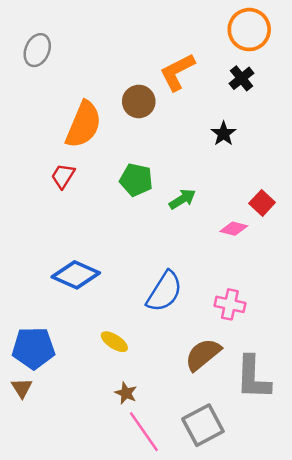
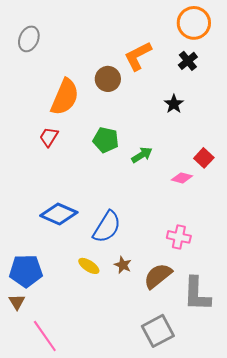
blue semicircle: (164, 292) -> (107, 227), moved
brown star: (126, 393) -> (123, 265), moved
pink line: (144, 432) -> (45, 336), moved

